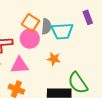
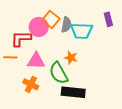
pink circle: (30, 39) -> (39, 27), moved
green semicircle: (78, 83) -> (59, 73), moved

